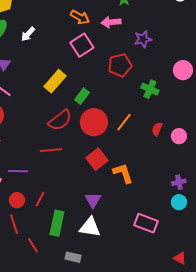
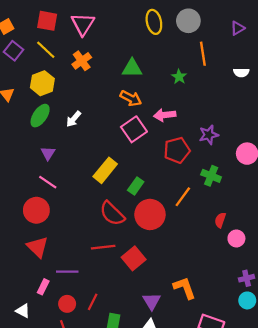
pink arrow: (111, 22) -> (165, 115), moved
purple star: (143, 39) -> (209, 135), moved
red semicircle: (60, 120) -> (112, 213), turned 85
orange line: (124, 122) -> (183, 197), moved
pink circle: (179, 136) -> (236, 238), moved
red square: (97, 159) -> (134, 258), moved
orange L-shape: (123, 173) -> (185, 288), moved

